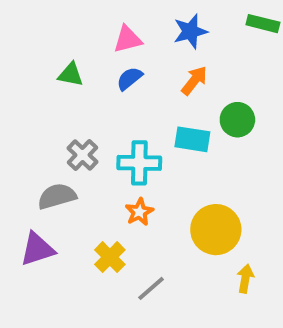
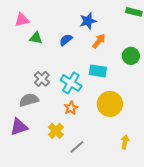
blue star: (190, 31) -> (88, 21), moved
pink triangle: (128, 39) -> (22, 20), moved
green circle: (237, 120) -> (131, 56), moved
cyan cross: (139, 163) -> (71, 83), turned 30
yellow circle: (216, 230) -> (110, 104), moved

